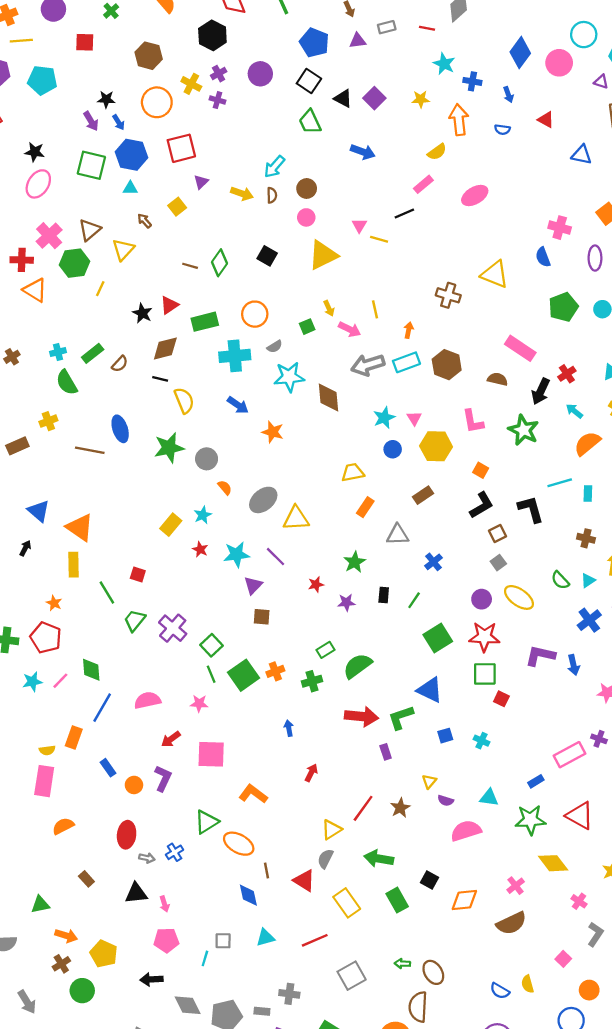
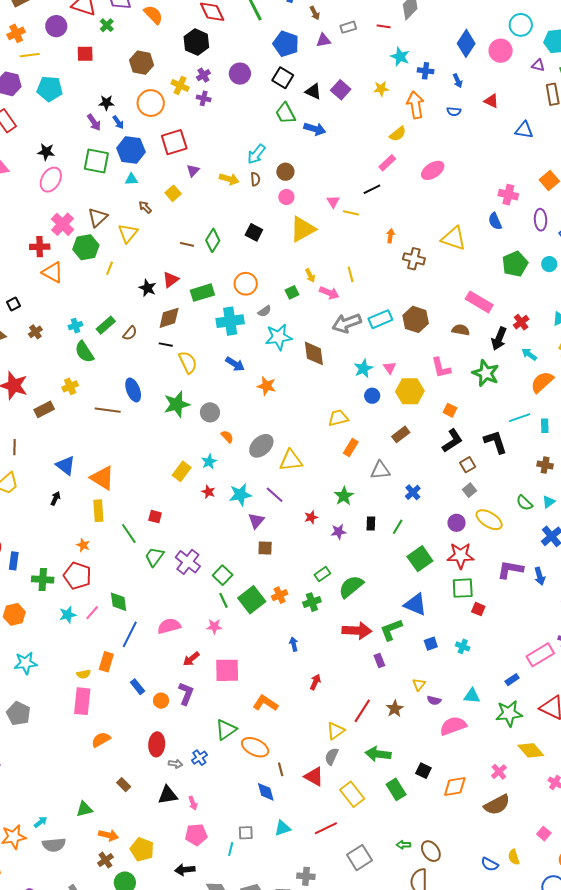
blue arrow: (363, 152) -> (315, 129), moved
orange arrow: (409, 330) -> (391, 236), moved

